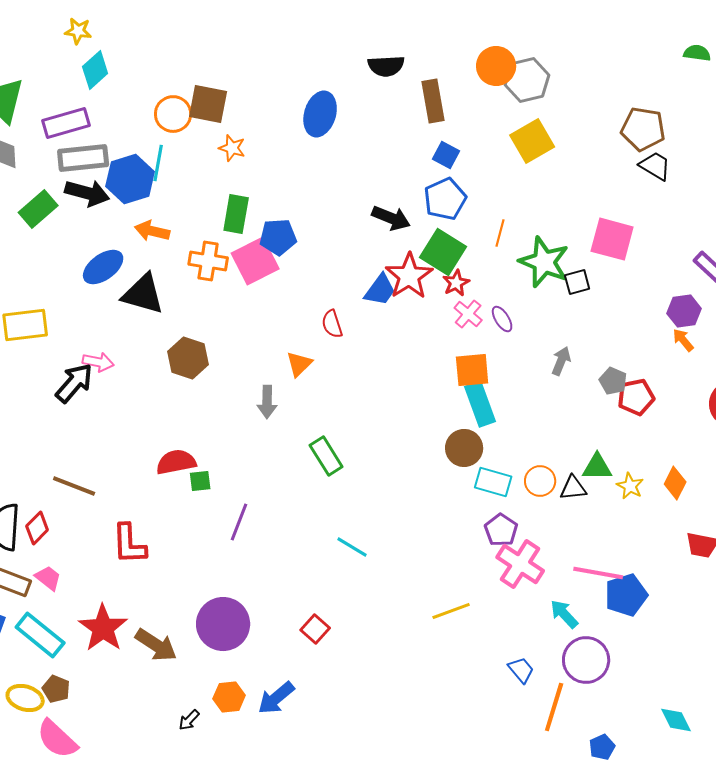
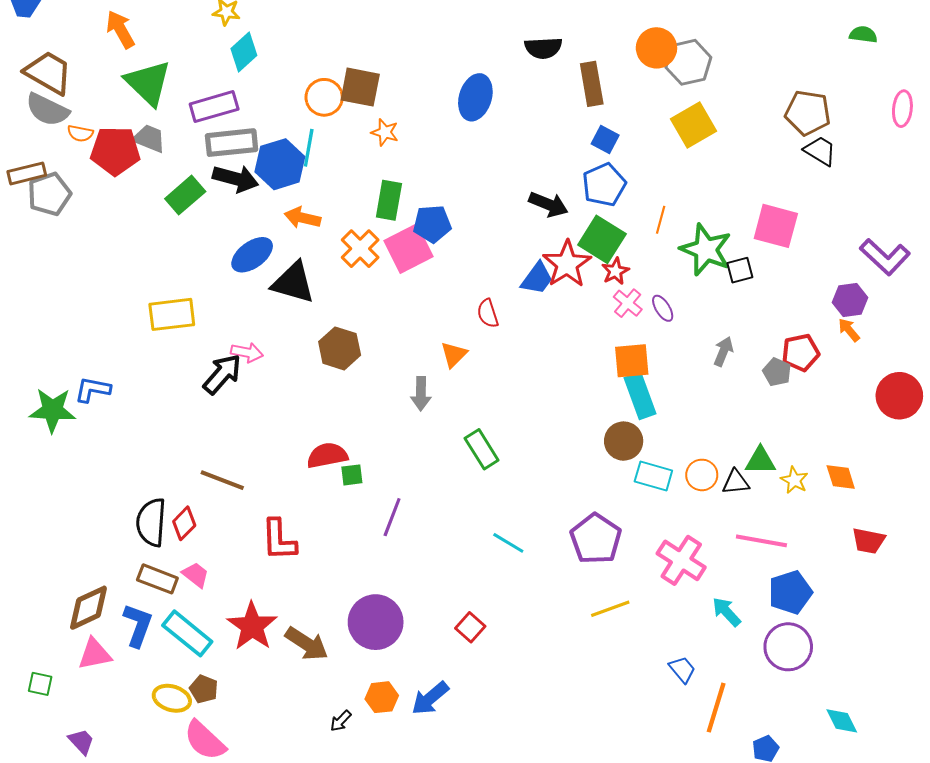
orange cross: (208, 261) -> (360, 249), turned 36
red pentagon: (636, 397) -> (801, 353), moved
orange diamond: (675, 483) -> (841, 477), turned -44
purple pentagon: (501, 530) -> (596, 539), moved, size x1.5
pink line: (598, 573) -> (761, 541), moved
purple circle: (586, 660) -> (788, 647), moved

